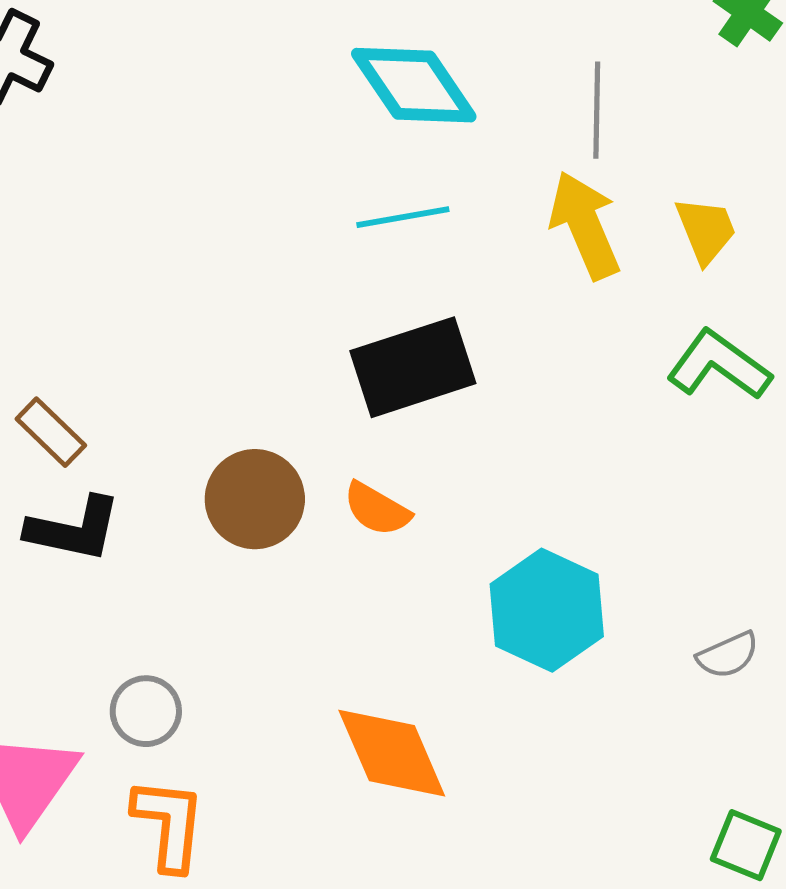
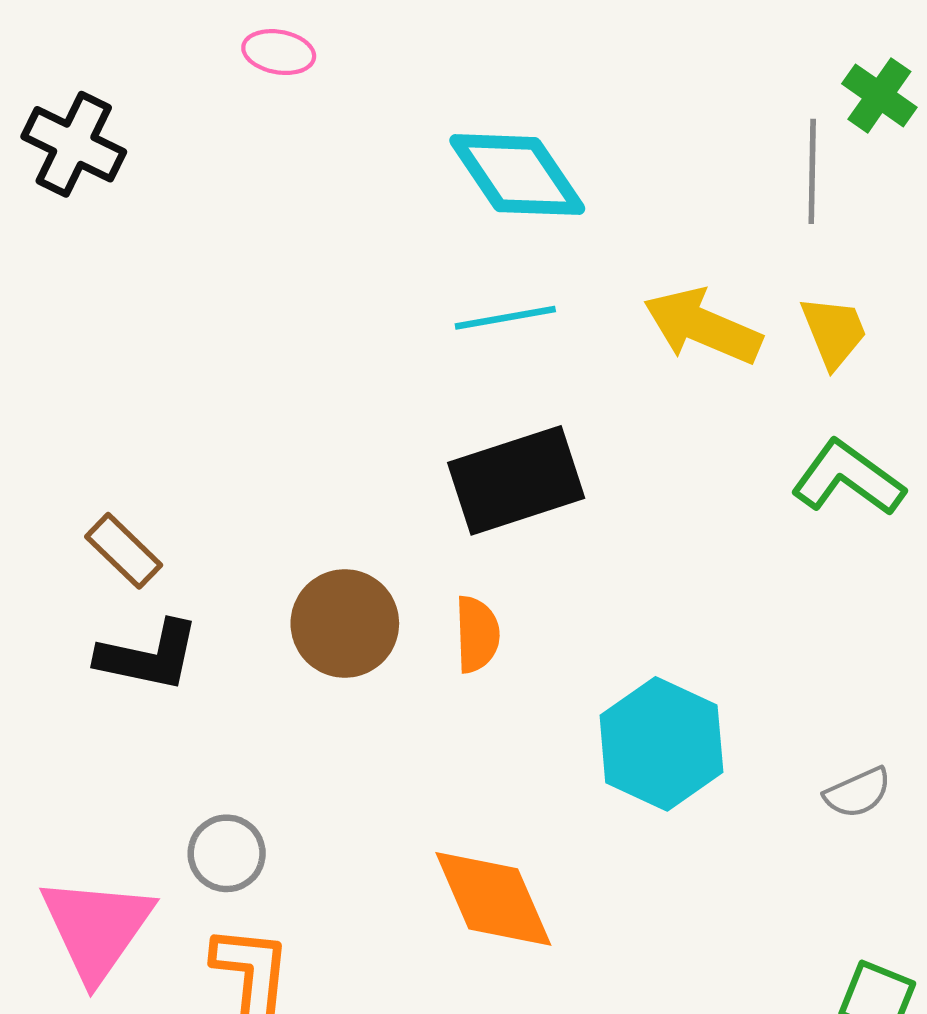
gray line: (597, 110) -> (812, 171), moved
yellow arrow: (585, 225) -> (703, 326), turned -44
orange semicircle: (377, 509) -> (477, 634), turned -122

